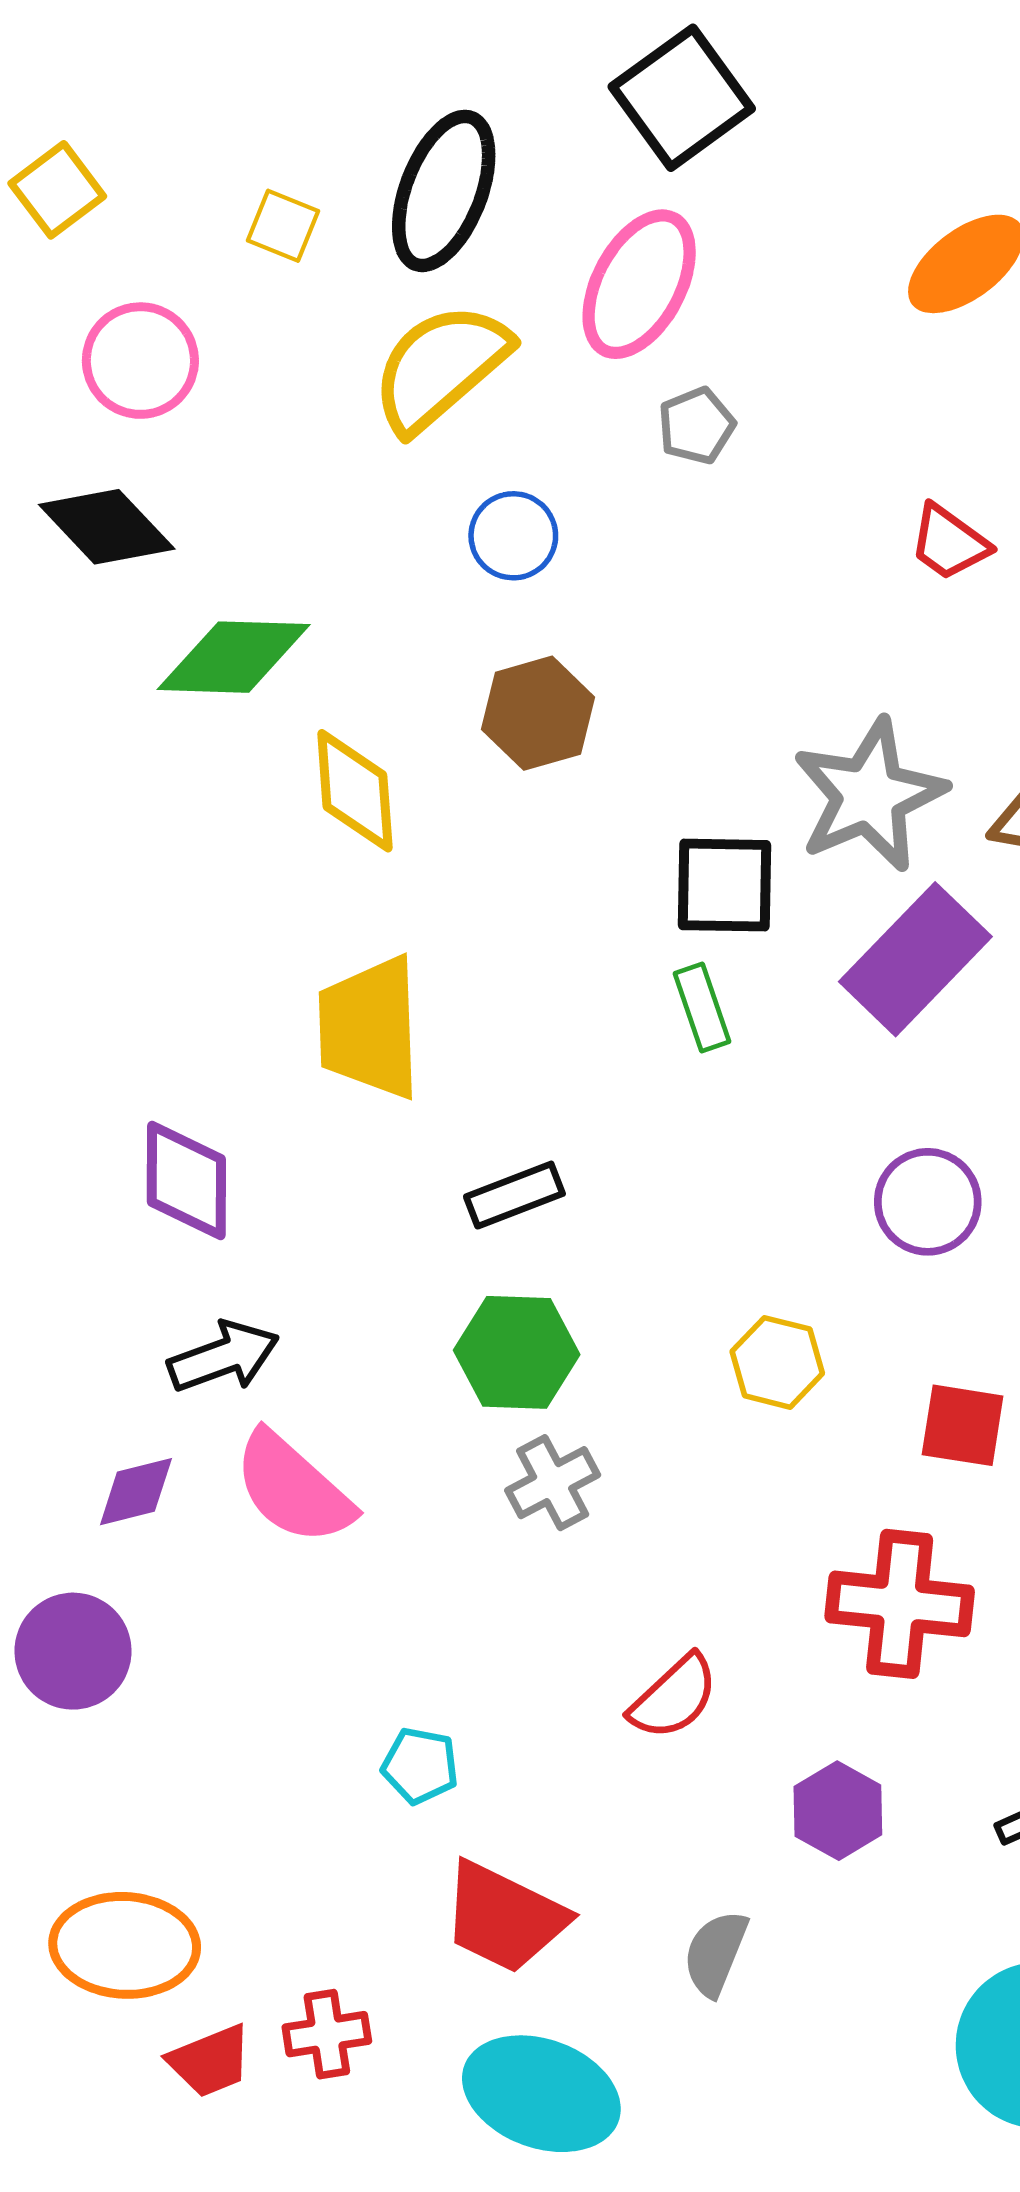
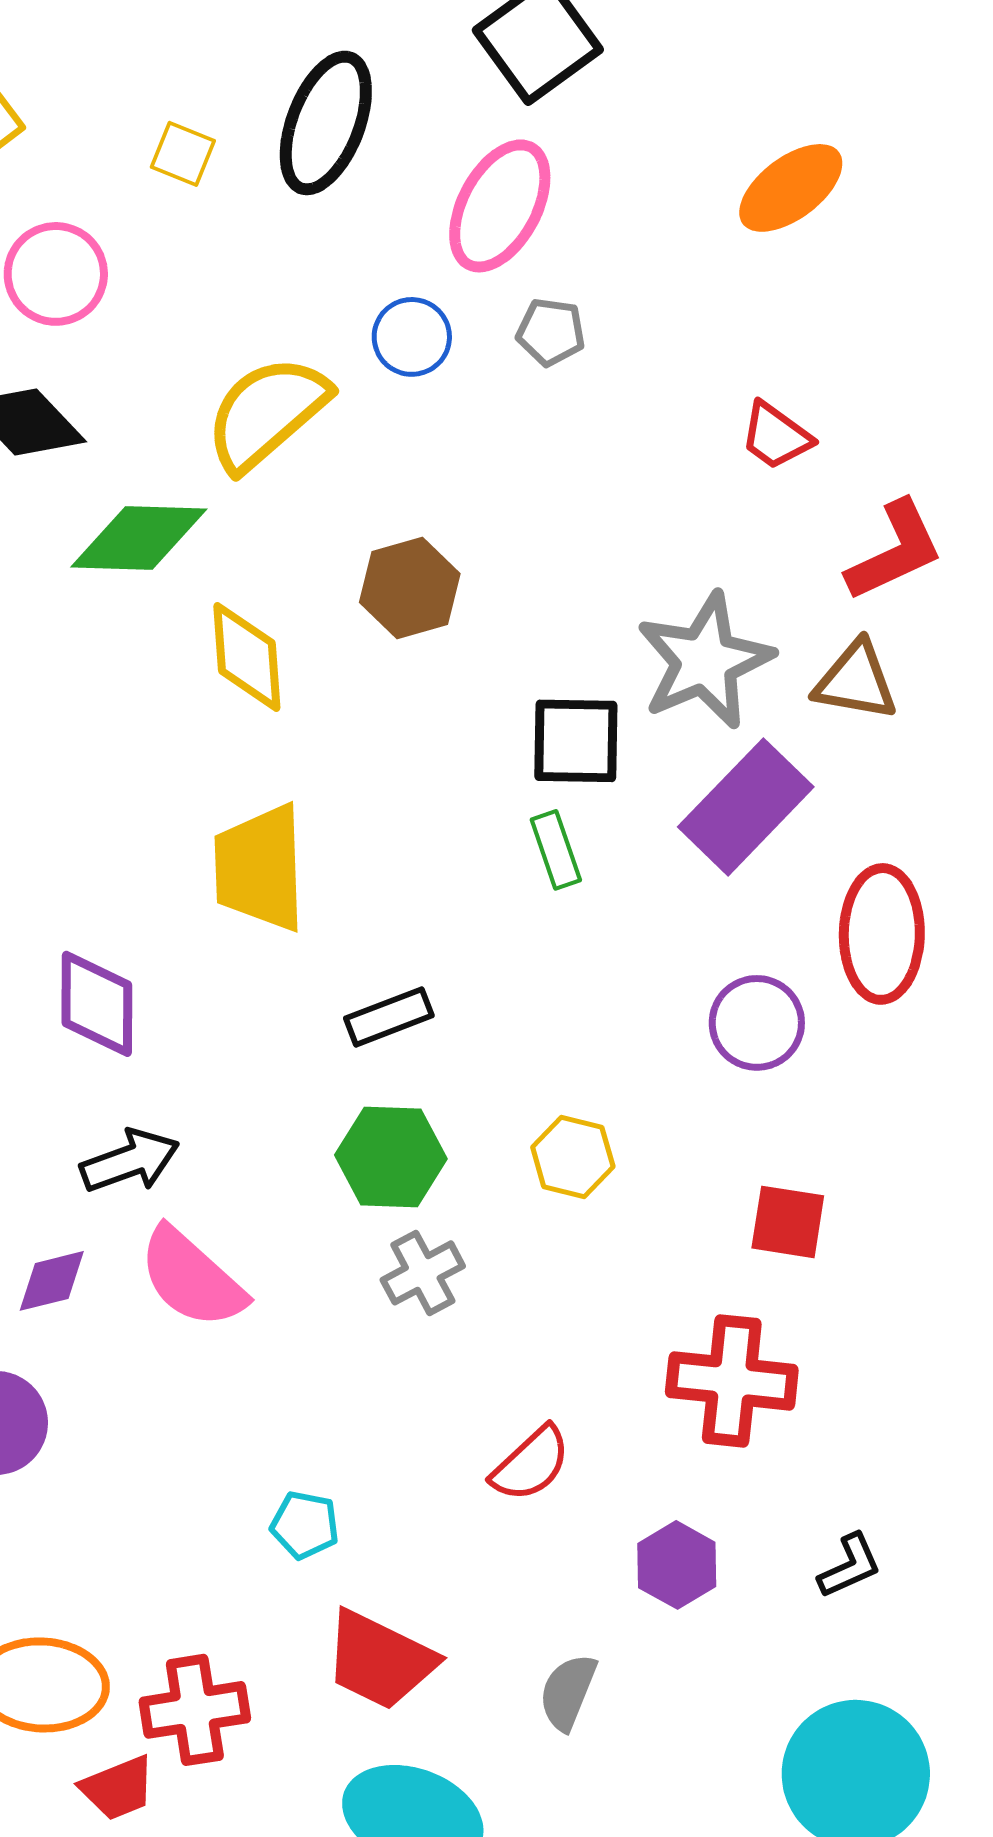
yellow semicircle: (440, 367) -> (267, 413), moved
gray pentagon: (696, 426) -> (551, 332), turned 30
blue circle: (513, 536) -> (412, 337), moved
yellow hexagon: (777, 1362) -> (573, 1157), moved
red cross: (327, 2034) -> (195, 1710), moved, size x1.4

